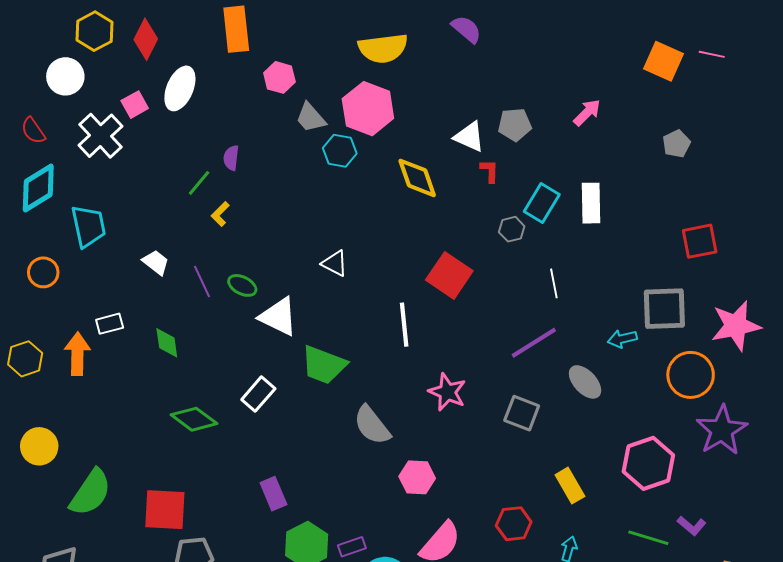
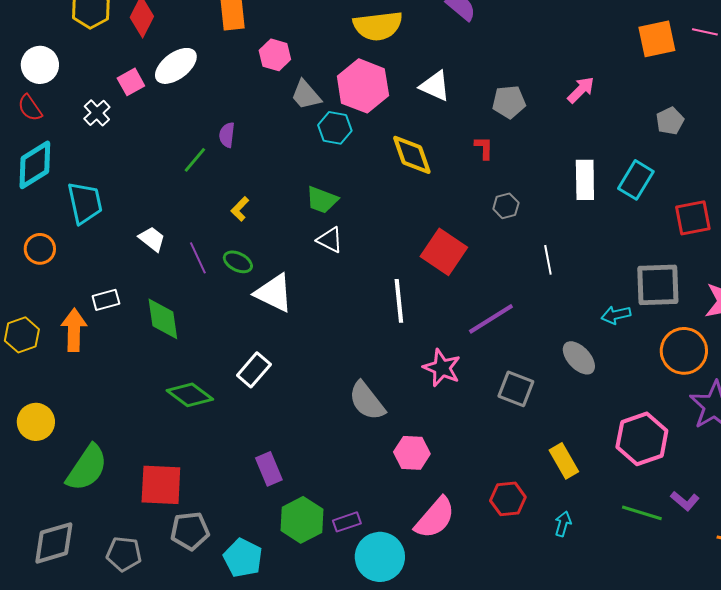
orange square: (663, 61) -> (657, 39), turned -36
white circle: (65, 76) -> (40, 65), moved
white ellipse: (180, 88) -> (176, 66), turned 30
white cross: (101, 136) -> (97, 113), size x0.6
white triangle: (469, 137) -> (435, 86), moved
cyan rectangle: (542, 203) -> (636, 180), moved
yellow L-shape: (220, 214) -> (240, 209), moved
green diamond: (167, 343) -> (163, 319), size x1.4
purple line: (534, 343) -> (491, 319), moved
green trapezoid: (324, 365) -> (322, 200), moved, size x0.7

